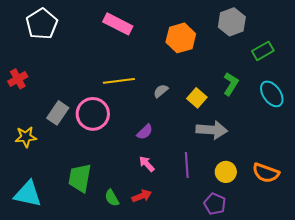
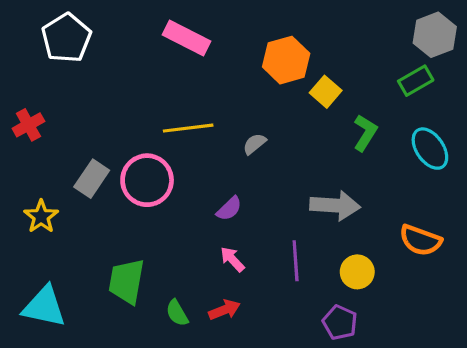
gray hexagon: (232, 22) -> (435, 35), moved
yellow square: (197, 98) -> (326, 92), moved
yellow star: (26, 137) -> (41, 217), turned -30
orange semicircle: (266, 173) -> (420, 240), moved

